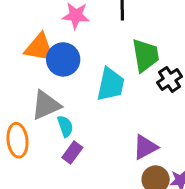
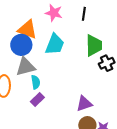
blue circle: (63, 59) -> (21, 45), moved
cyan trapezoid: (111, 84) -> (55, 44), moved

